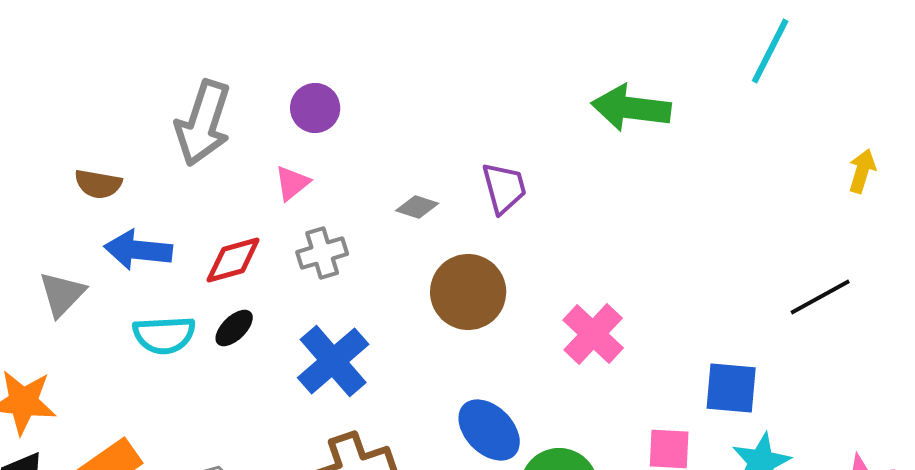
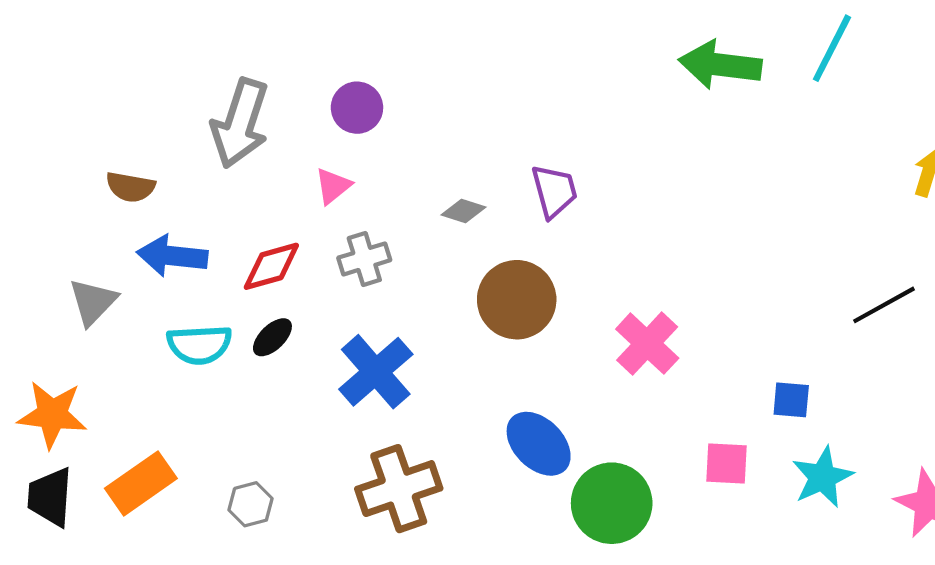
green arrow: (631, 108) -> (720, 65), moved
blue square: (731, 388) -> (791, 400), size x0.7

